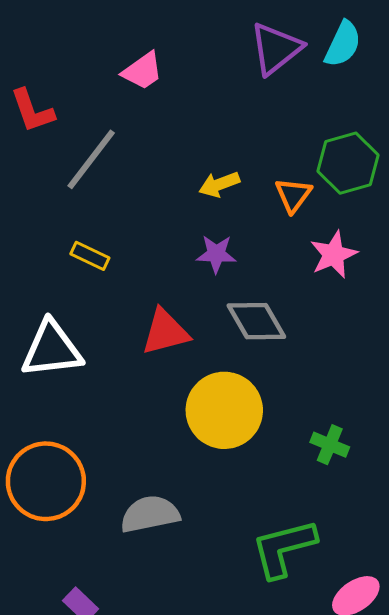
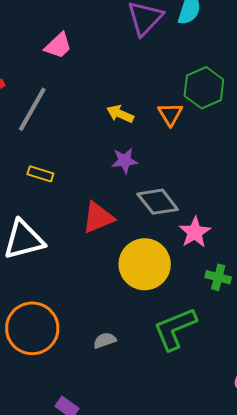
yellow arrow: (219, 184) -> (120, 114), turned 52
pink star: (334, 255) -> (195, 232), moved
gray semicircle: (150, 514) -> (105, 340), size x0.6
green L-shape: (284, 548) -> (175, 329), moved

